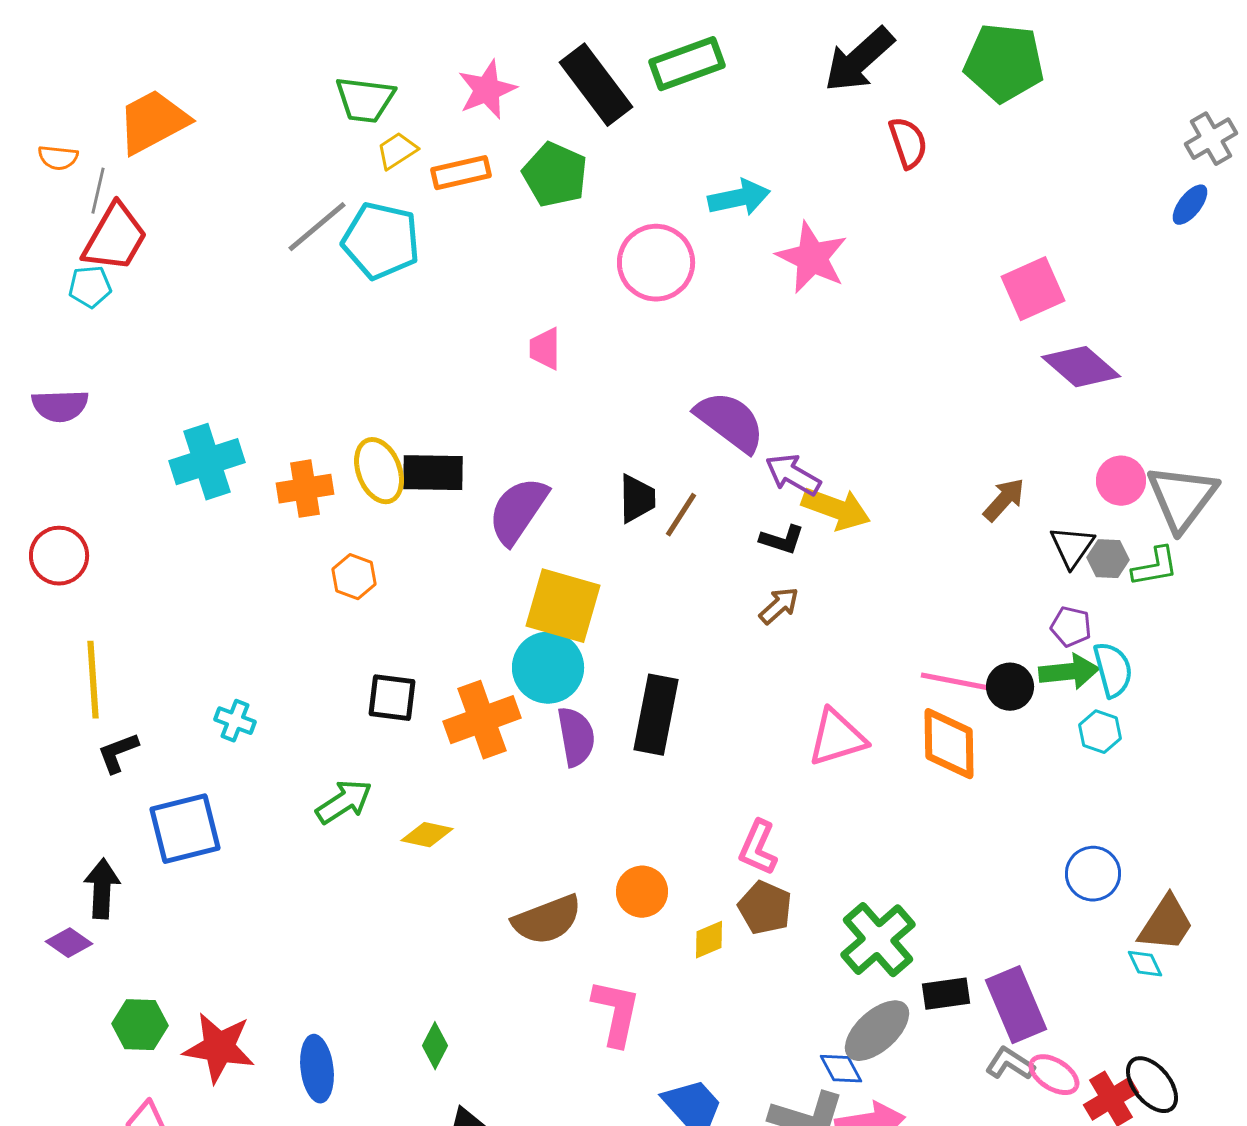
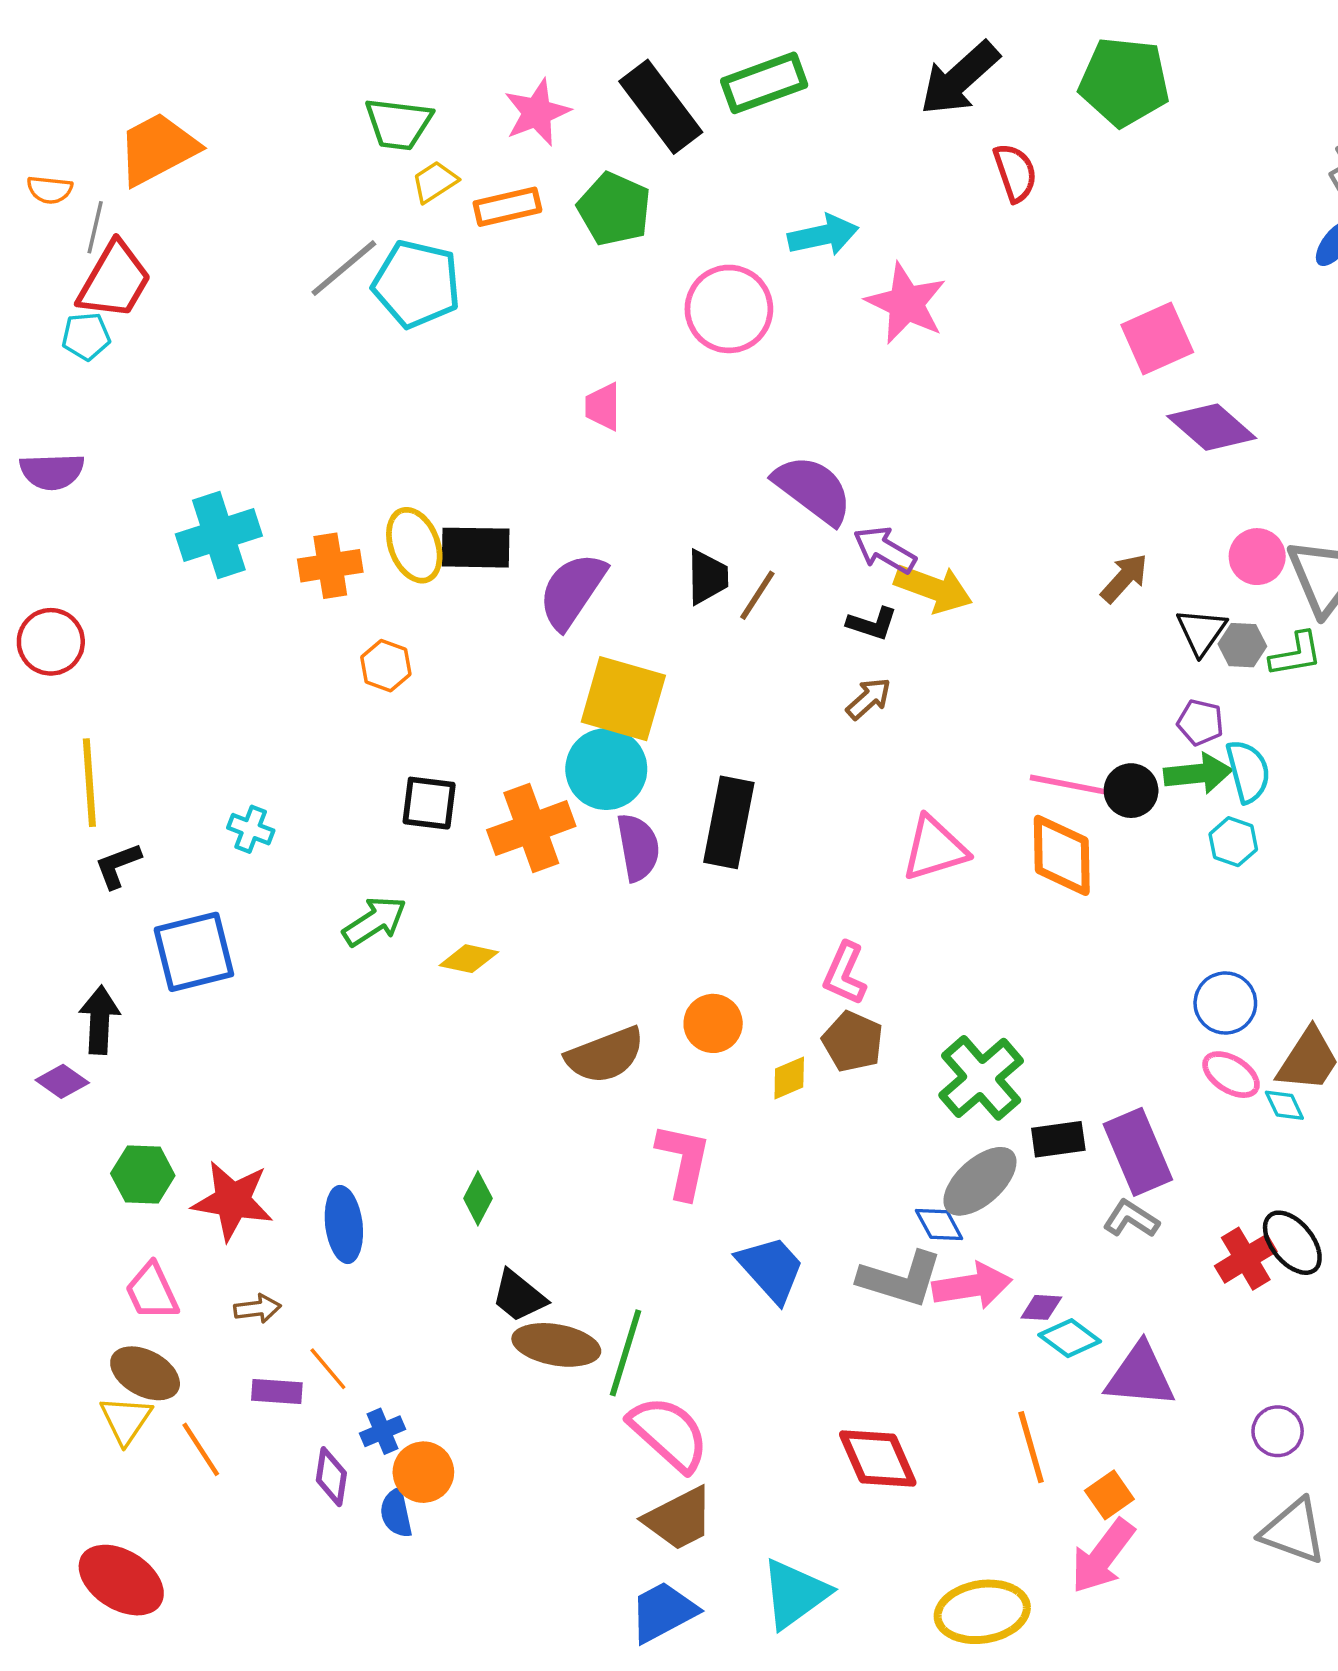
pink ellipse: (1054, 1075) -> (1231, 1075), moved

